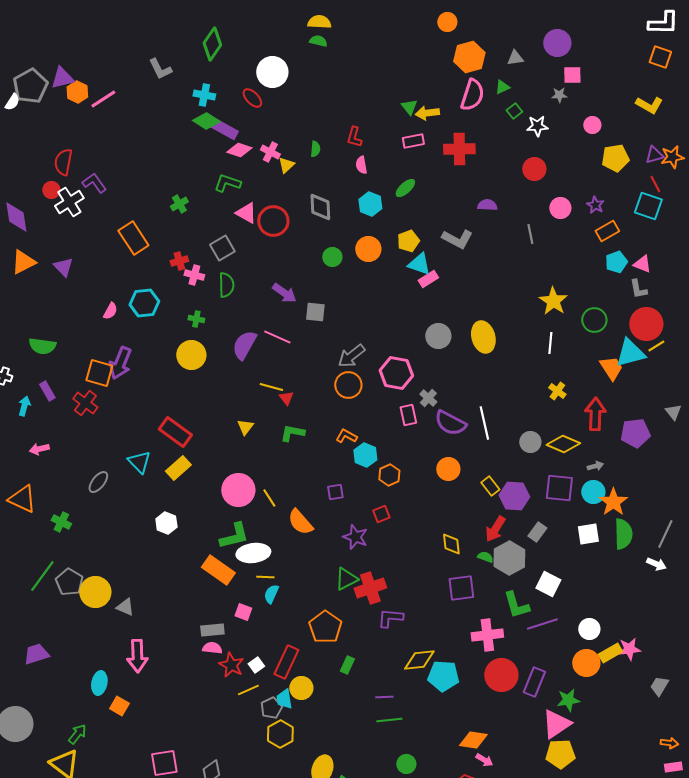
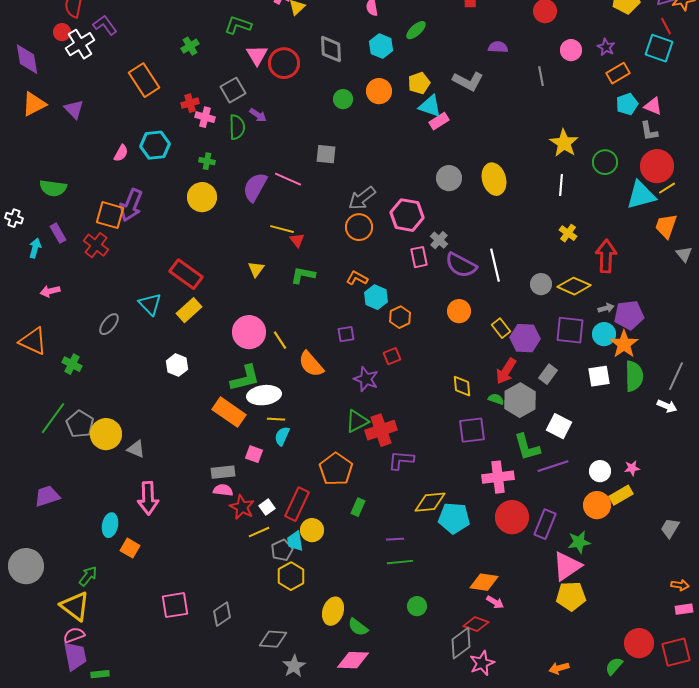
pink triangle: (246, 213) -> (257, 55), turned 30
purple arrow: (284, 293) -> (258, 115), moved, size x0.7
orange trapezoid: (611, 368) -> (666, 226), moved, turned -128
purple pentagon: (635, 433) -> (629, 315), moved
pink star: (629, 649) -> (632, 468), moved, size x0.7

